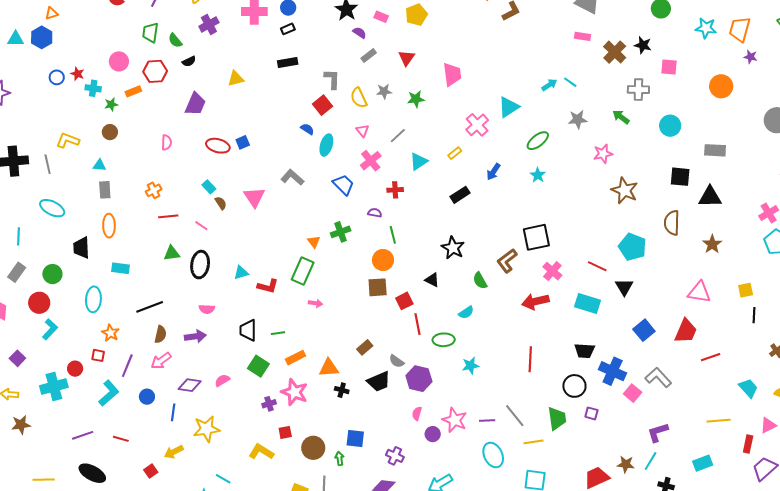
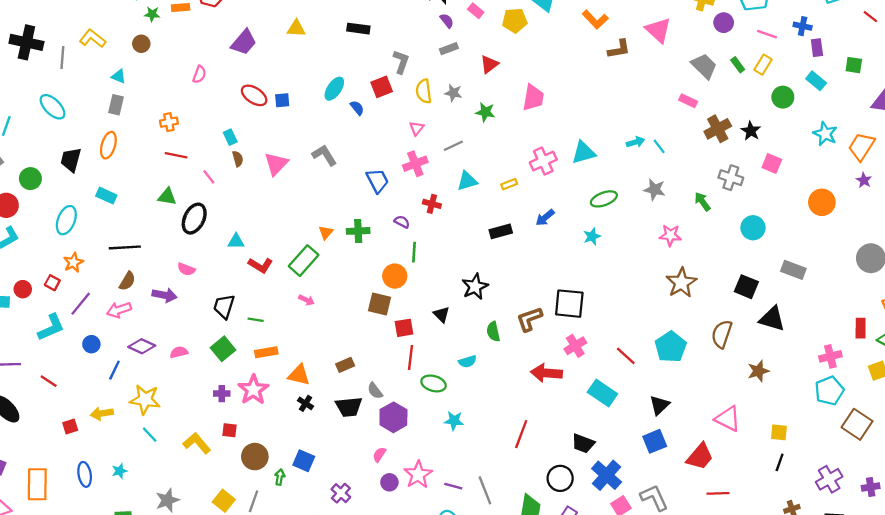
cyan ellipse: (326, 145) -> (334, 89), moved
black triangle: (624, 287) -> (659, 405), moved
cyan line: (223, 479) -> (150, 435), moved

